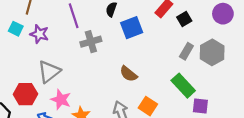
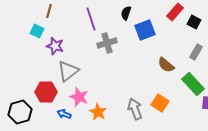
black square: (184, 19) -> (194, 22), turned -32
purple star: (39, 34) -> (55, 46), moved
brown semicircle: (128, 74) -> (166, 65), moved

